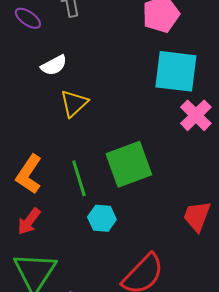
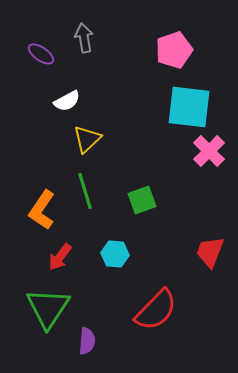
green square: (129, 164) -> (142, 200), size x0.6
green line: (79, 178) -> (85, 191), moved
red arrow: (29, 221) -> (60, 257), moved

